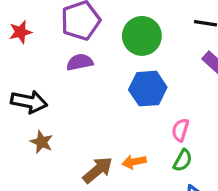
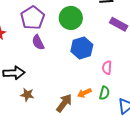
purple semicircle: (80, 62) -> (38, 42), turned -91
green semicircle: (183, 160) -> (104, 93), moved

